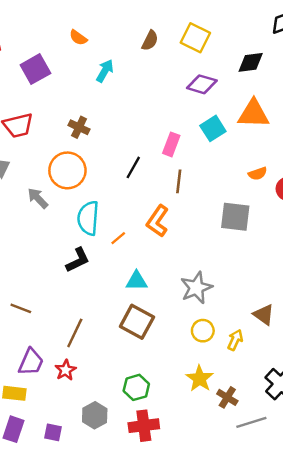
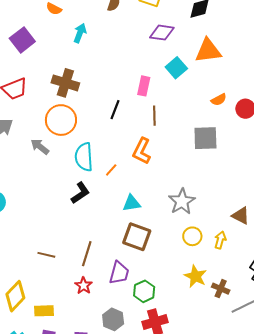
brown cross: (79, 127) -> (65, 83), size x1.5
brown line: (21, 308) -> (46, 255), moved
purple trapezoid: (31, 362) -> (119, 273), moved

